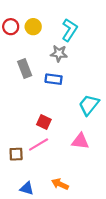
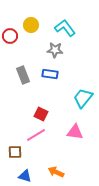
red circle: (11, 27) -> (10, 36), moved
cyan L-shape: (70, 30) -> (65, 28), turned -70
gray rectangle: (25, 68) -> (23, 75), moved
brown square: (16, 154) -> (15, 152), moved

